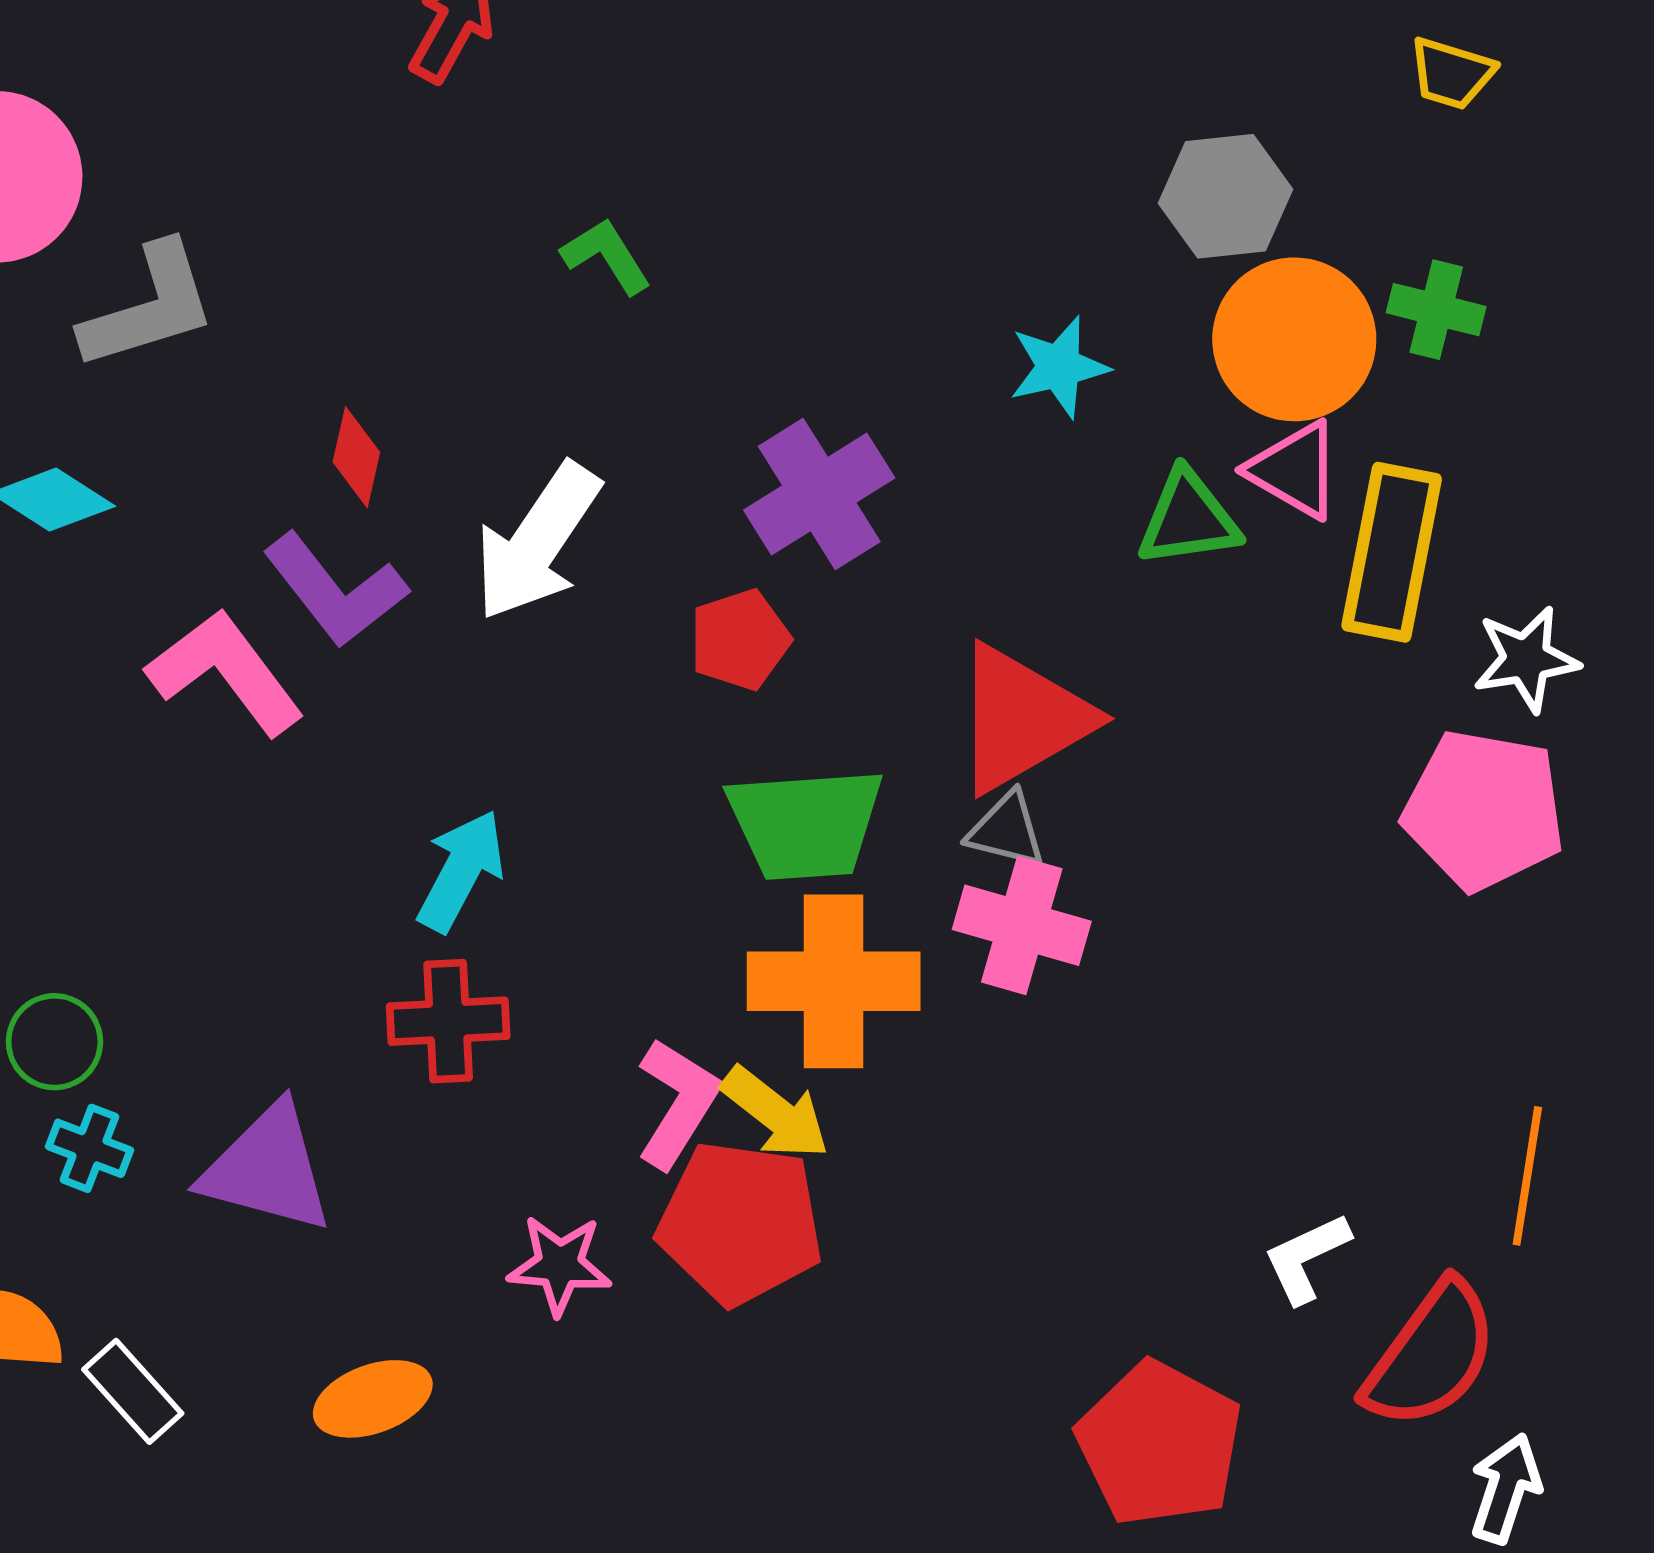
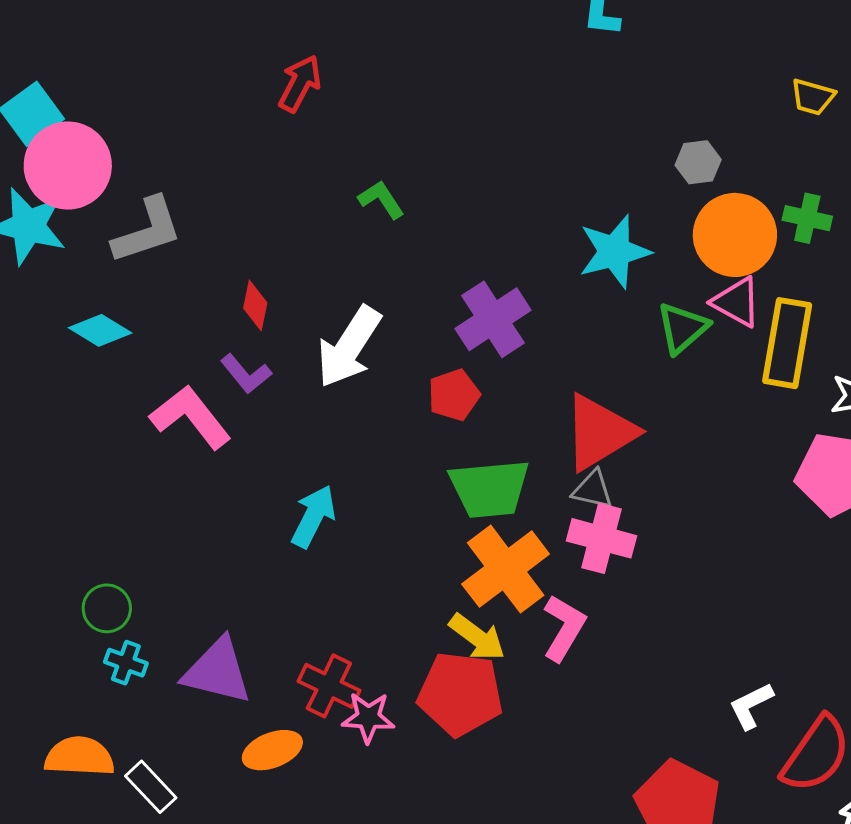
gray hexagon: (1225, 196) -> (698, 162), size x0.7
cyan star: (1059, 367) -> (614, 252), size x1.4
green triangle: (1188, 519) -> (682, 328), turned -32
purple L-shape: (335, 590) -> (246, 374), size x0.7
orange cross: (834, 981) -> (506, 569), turned -36
red cross: (448, 1021) -> (329, 686), moved, turned 30
pink L-shape: (678, 1103) -> (564, 628), moved
orange ellipse: (373, 1399) -> (272, 750), moved

